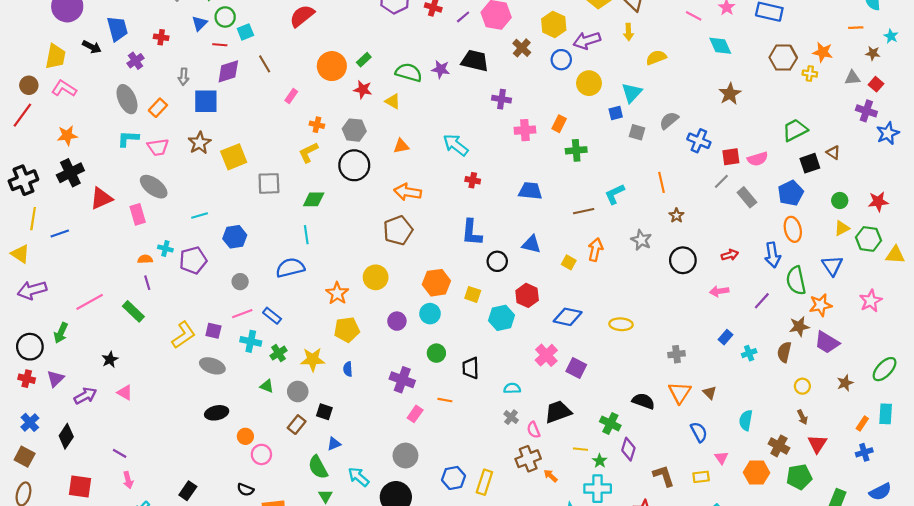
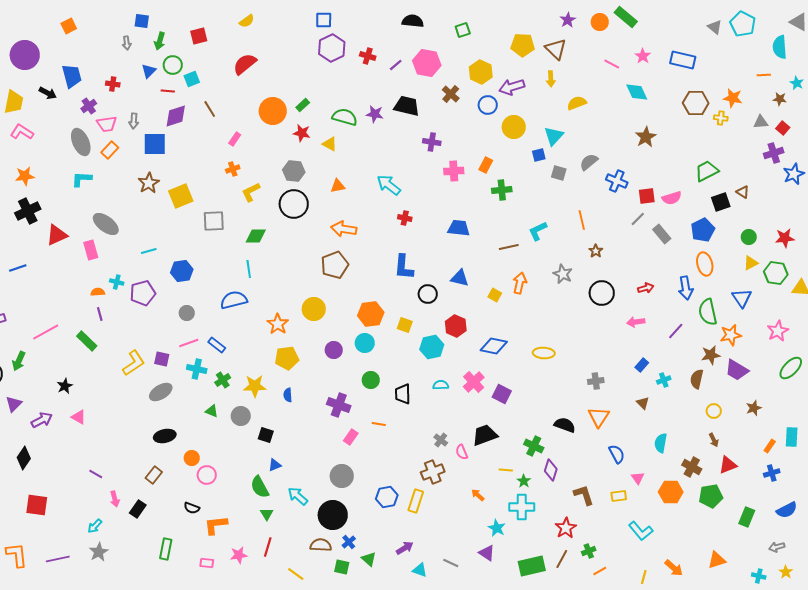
purple cross: (866, 111) -> (774, 153), turned -36
orange cross: (317, 125) -> (233, 169), moved, turned -32
pink trapezoid: (158, 147) -> (107, 124), moved
gray ellipse: (212, 366) -> (161, 392), turned -50
green ellipse: (885, 369) -> (791, 368), moved
cyan semicircle: (512, 388) -> (441, 385), moved
brown triangle: (710, 393) -> (643, 403), moved
brown rectangle: (297, 425) -> (154, 475), moved
red triangle: (817, 444) -> (728, 465), turned 36
purple line: (120, 453) -> (96, 474), moved
brown cross: (528, 459) -> (433, 472), moved
pink arrow: (128, 480) -> (115, 499), moved

